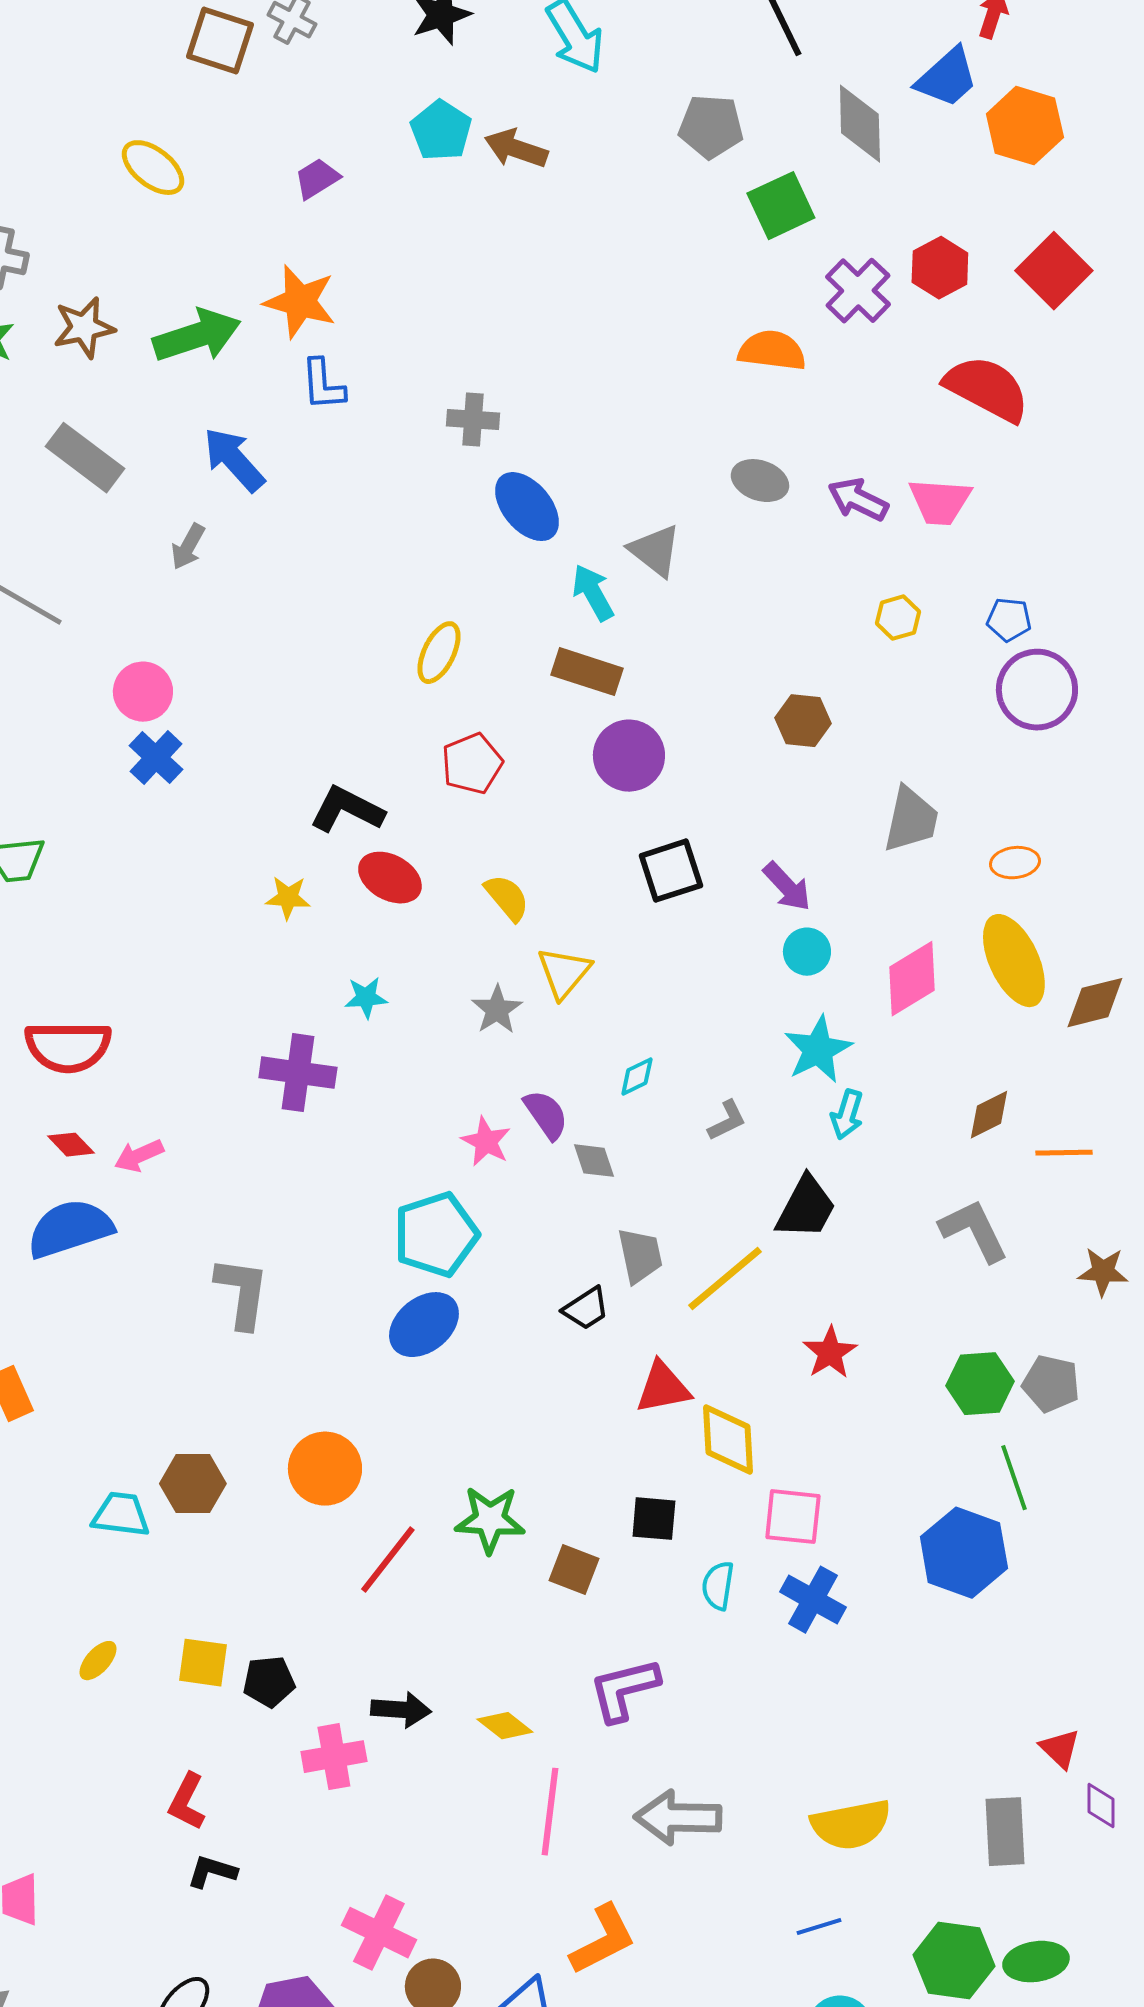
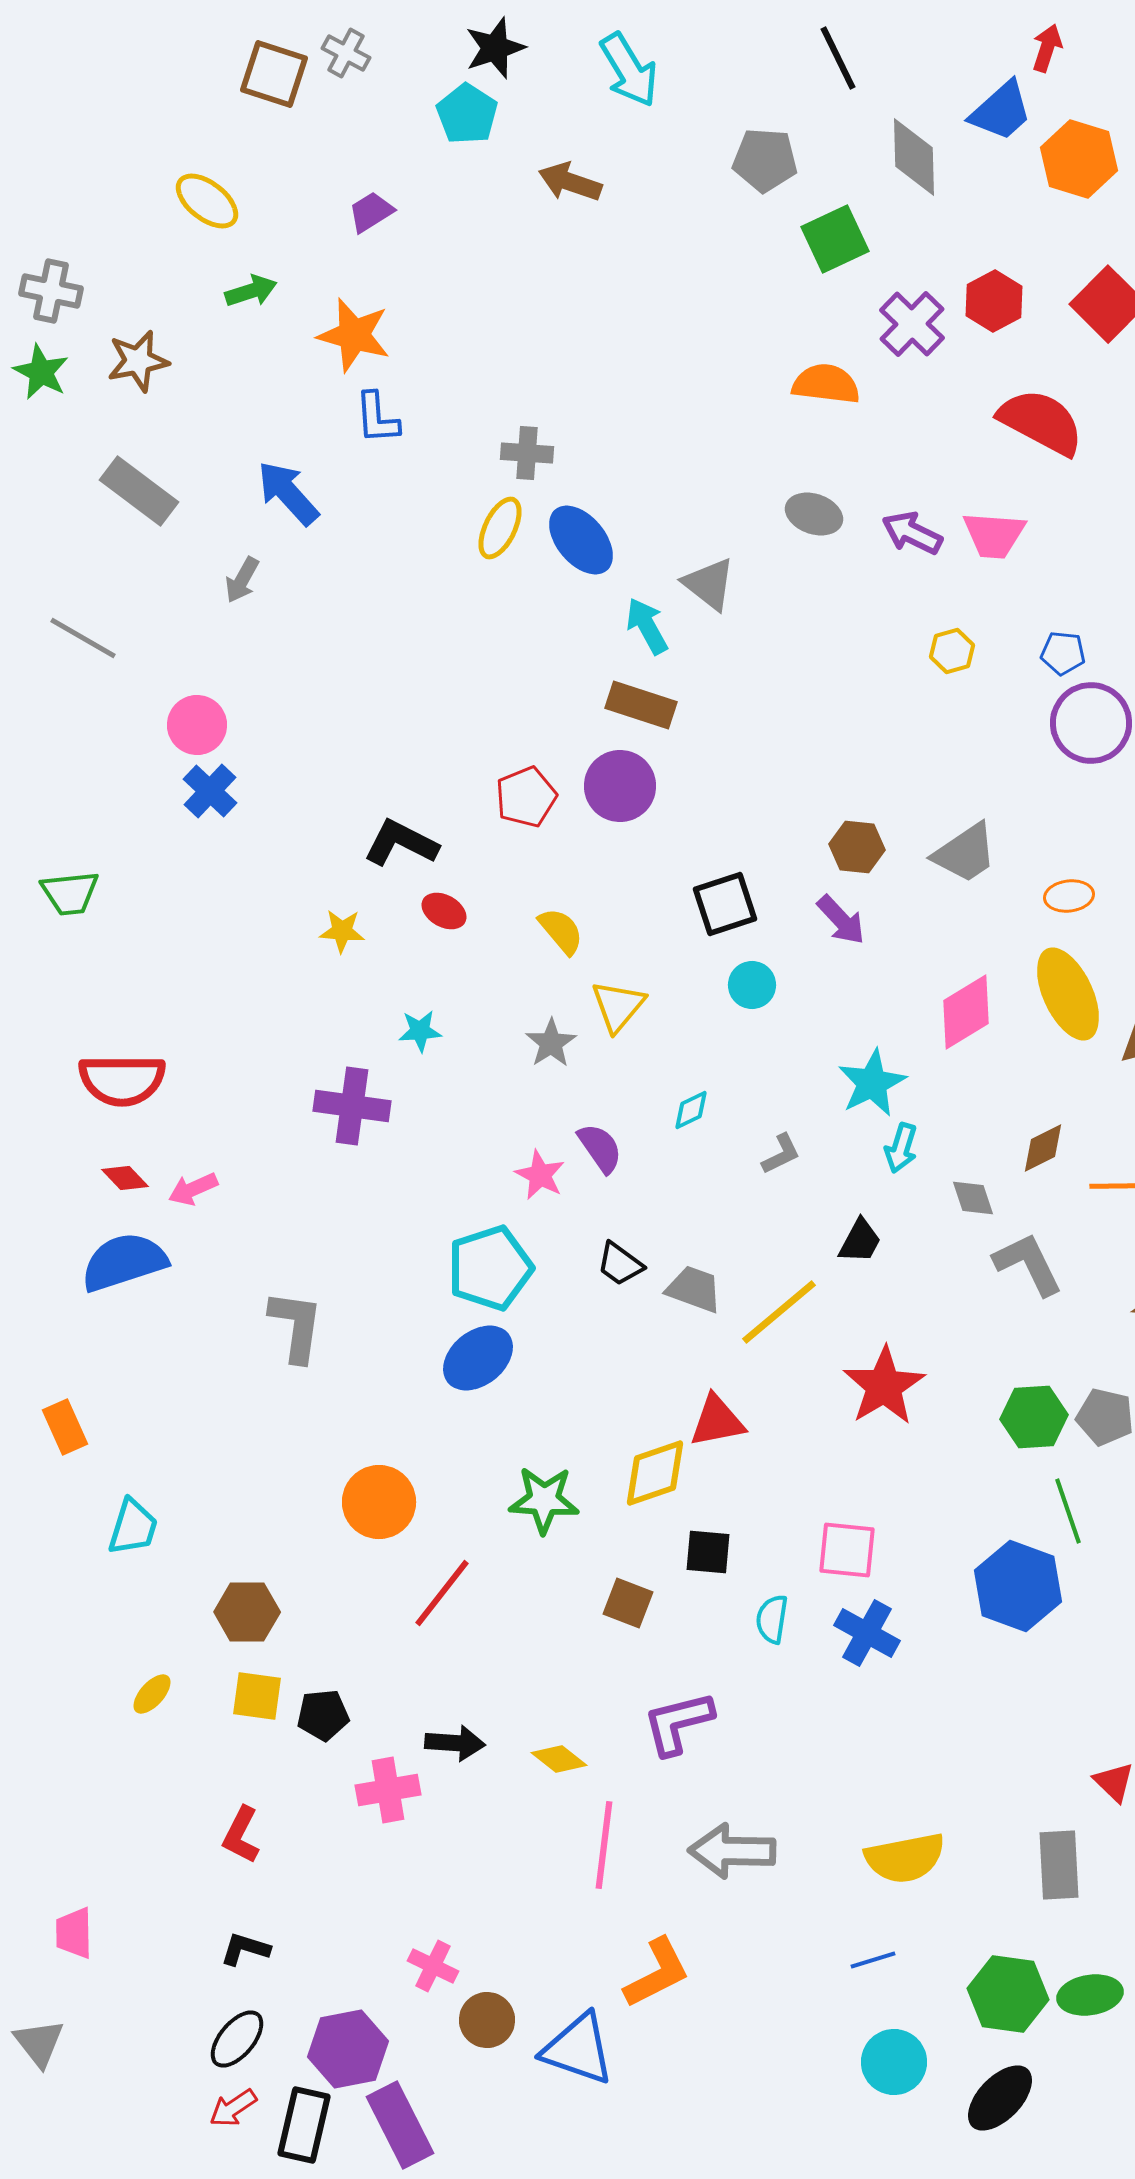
cyan pentagon: (441, 131) -> (467, 114), moved
green arrow: (197, 336) -> (251, 291), moved, size x0.6
yellow ellipse: (439, 653) -> (500, 528), moved
brown hexagon: (803, 721) -> (857, 847), moved
purple circle: (629, 756) -> (620, 786), moved
gray trapezoid: (911, 820) -> (965, 853), turned 44
red ellipse: (390, 878) -> (444, 911), size x0.7
cyan circle: (807, 952) -> (752, 985), moved
gray diamond: (594, 1161) -> (973, 1198), moved
black trapezoid: (806, 1208) -> (860, 1241), size x0.7
gray trapezoid: (640, 1256) -> (694, 1289), turned -58
black trapezoid: (586, 1309) -> (620, 1264), moved, turned 69
red star: (830, 1353) -> (884, 1386), size x1.5
yellow diamond: (728, 1440) -> (655, 1473), moved, turned 74
brown hexagon: (193, 1484) -> (247, 1612), moved
cyan trapezoid: (121, 1515) -> (133, 1527), moved, turned 100
green star: (490, 1520) -> (544, 1500), moved
black L-shape: (212, 1872) -> (245, 1949), moved
pink cross: (379, 1933) -> (433, 1966), size x0.7

